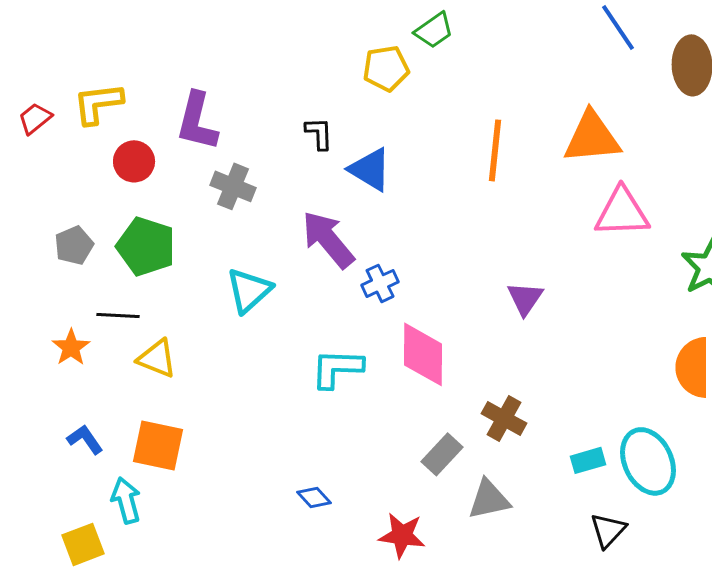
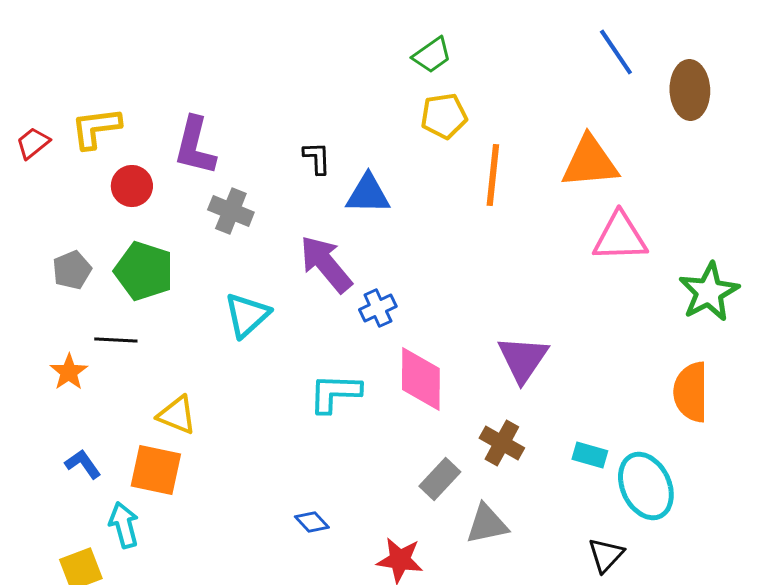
yellow pentagon: (386, 68) -> (444, 116), moved
blue triangle: (370, 169) -> (368, 194), turned -30
purple triangle: (525, 298) -> (523, 359), moved, size x1.4
yellow triangle: (157, 358) -> (177, 415), moved
cyan rectangle: (588, 460) -> (590, 455), moved, turned 32

